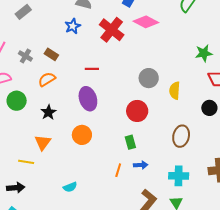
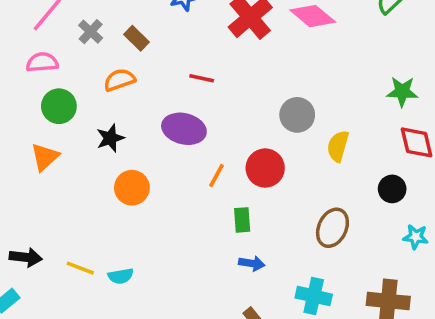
purple ellipse: (88, 99) -> (184, 129), turned -70
orange circle: (82, 135) -> (132, 188), moved
orange triangle: (43, 142) -> (45, 157), moved
yellow line: (26, 162) -> (80, 268), moved
orange line: (118, 170) -> (217, 175), moved

